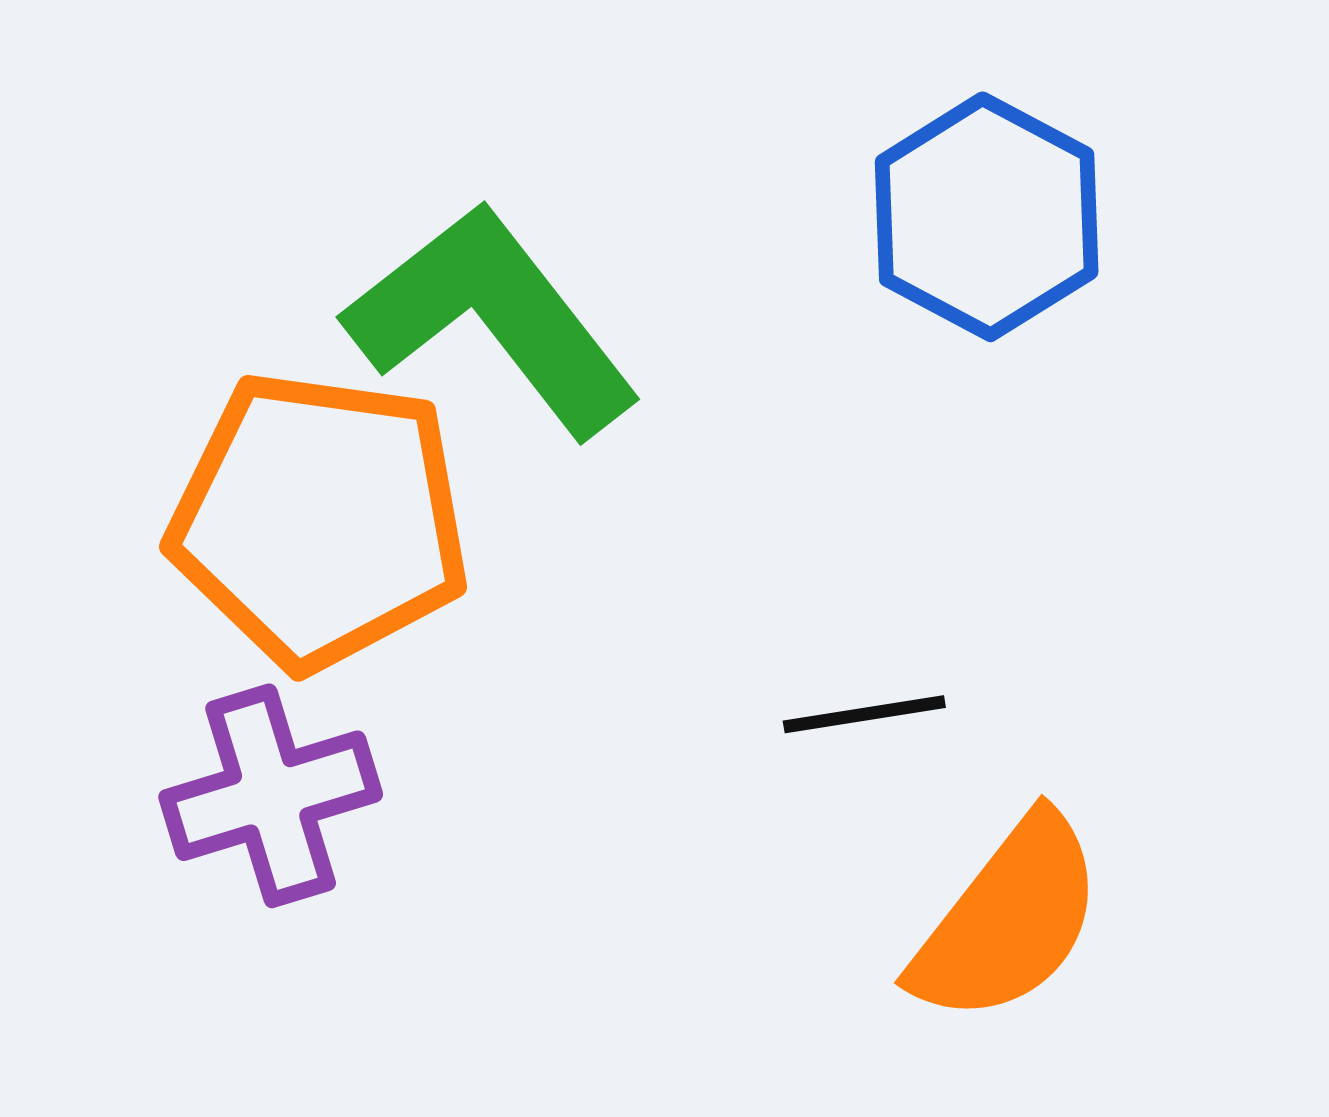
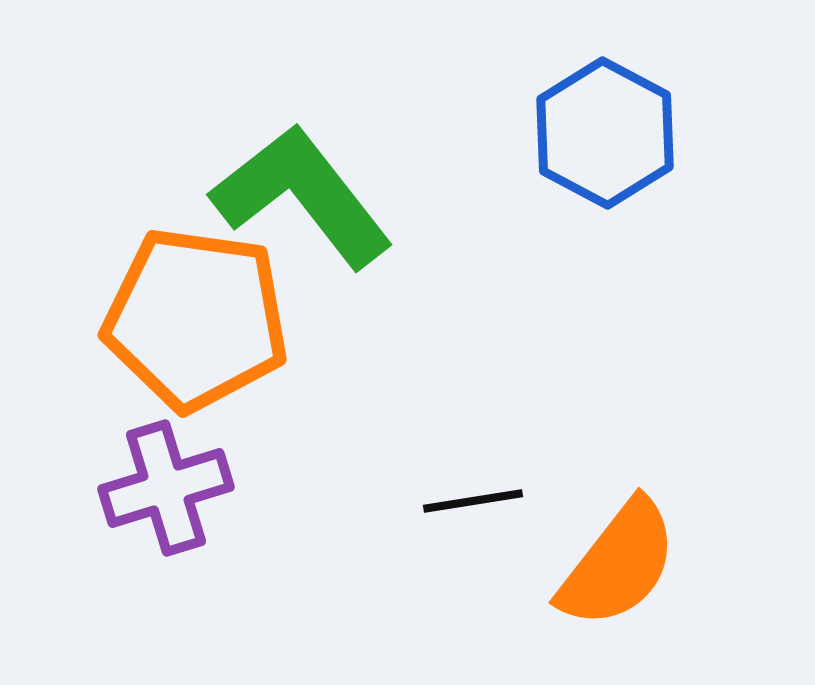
black line: (864, 714) -> (473, 501), moved

